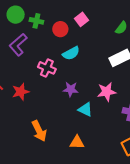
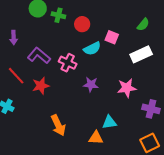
pink square: (81, 19) -> (112, 37), moved, turned -32
purple L-shape: (18, 45) -> (39, 56), moved, turned 80
cyan triangle: (85, 109) -> (109, 122), moved, turned -35

